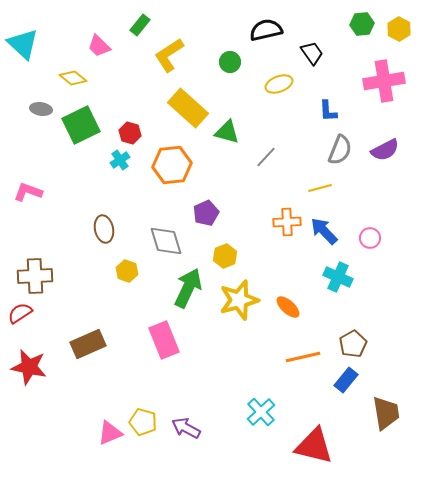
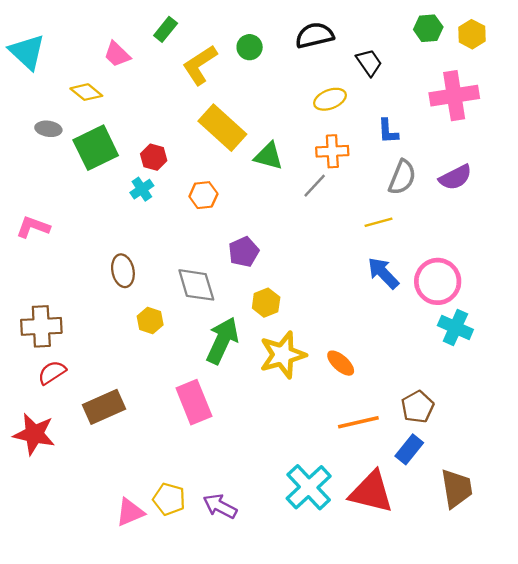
green circle: (230, 62) -> (250, 47), moved
orange hexagon: (172, 165) -> (203, 195), size x0.6
orange cross: (287, 222) -> (332, 151), moved
pink circle: (370, 238) -> (438, 281), size x1.8
cyan cross: (338, 277) -> (455, 328), moved
red semicircle: (20, 313) -> (52, 373), moved
cyan cross: (261, 412) -> (309, 487), size x1.4
red triangle: (314, 446) -> (371, 492), moved

